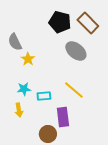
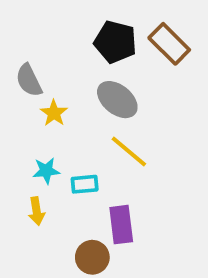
gray ellipse: (76, 51) -> (117, 100), moved
yellow line: (74, 90) -> (129, 151), moved

